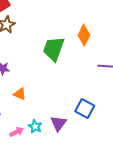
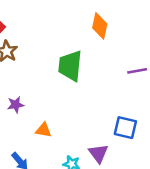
orange diamond: (84, 35) -> (100, 26), moved

